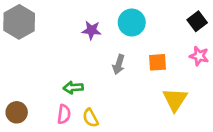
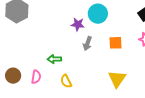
purple star: (92, 30) -> (78, 24), moved
yellow triangle: (175, 100) -> (117, 79), moved
pink semicircle: (64, 114) -> (36, 77), moved

